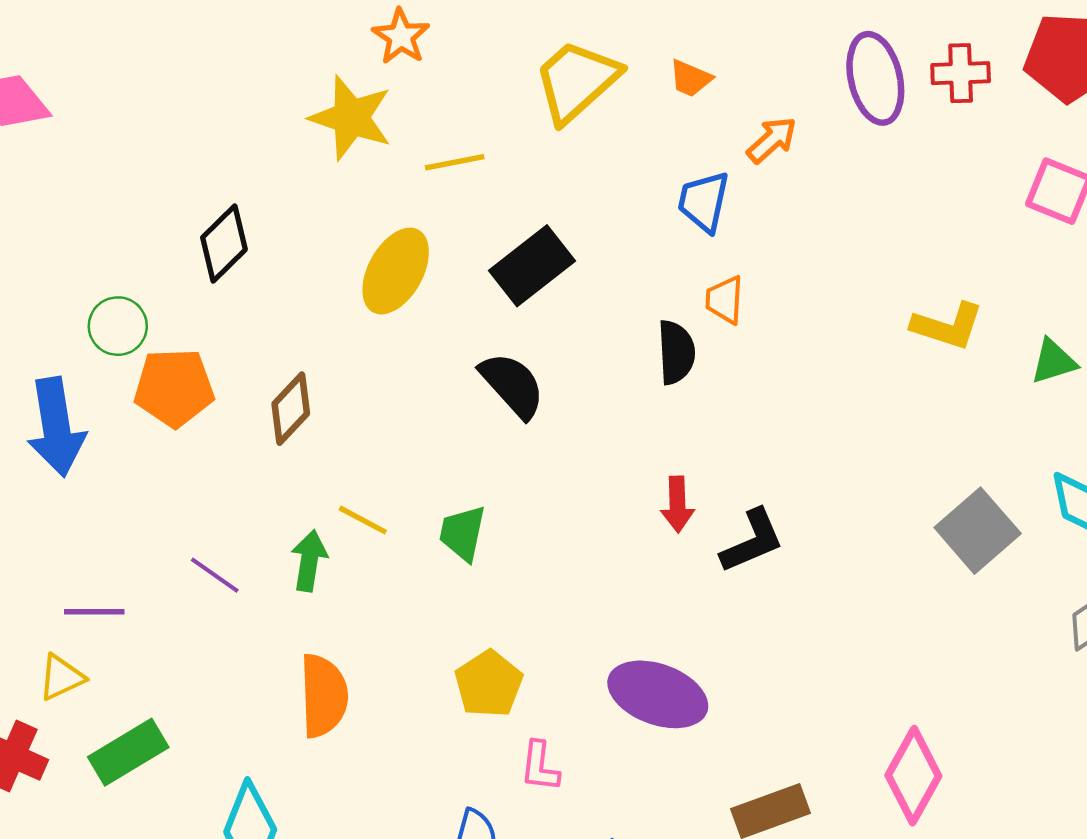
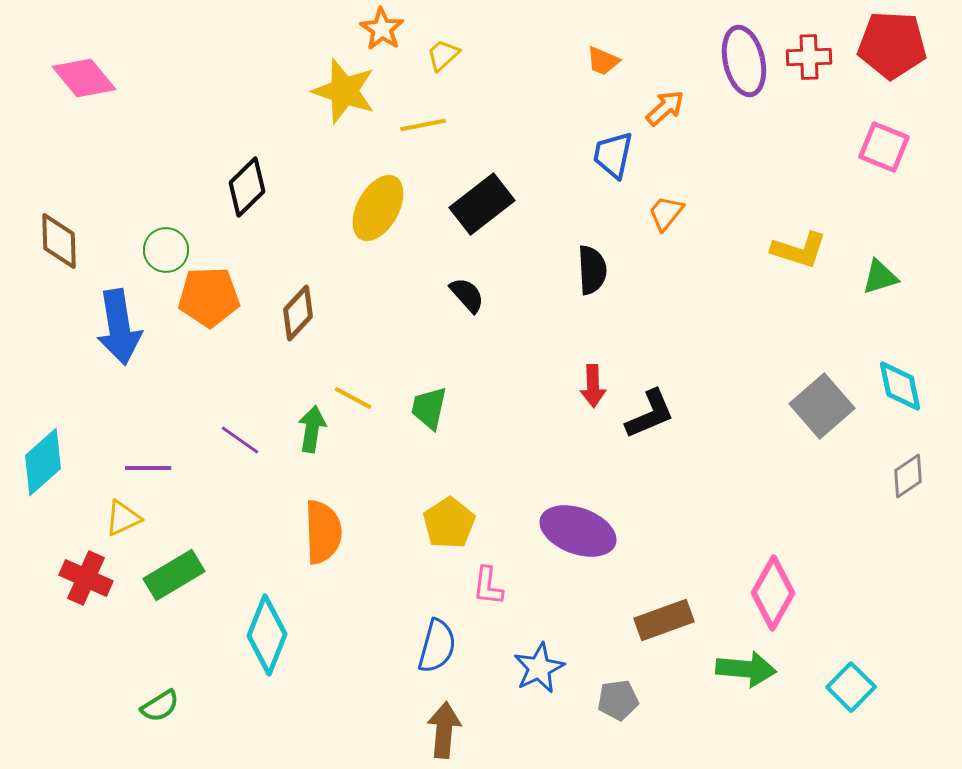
yellow trapezoid: (577, 81) -> (443, 55), moved, size x0.5
orange trapezoid: (725, 300) -> (666, 213), moved, turned 36
black semicircle: (512, 385) -> (467, 295), size x0.7

